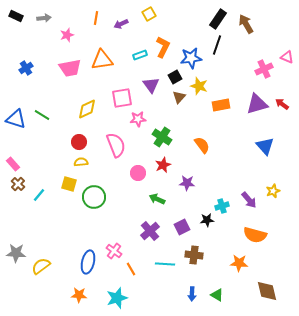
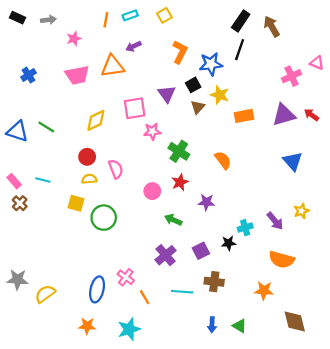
purple arrow: (121, 24) -> (134, 46), moved
cyan rectangle: (140, 55) -> (130, 15), moved
pink semicircle: (116, 145) -> (116, 169), moved, size x0.7
cyan line: (39, 195) -> (43, 180), moved, turned 64

